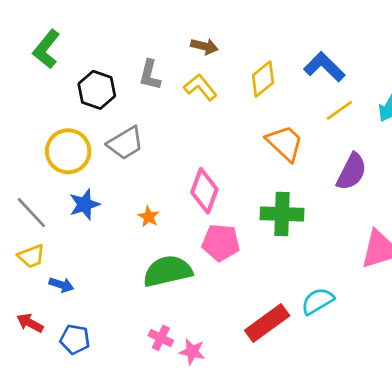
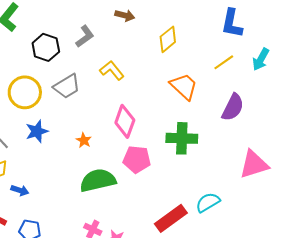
blue L-shape: (324, 67) -> (232, 23), moved, turned -124
gray L-shape: (150, 75) -> (85, 36), turned -140
yellow L-shape: (200, 87) -> (112, 70), moved

